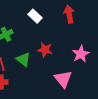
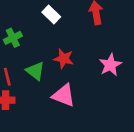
pink triangle: (63, 79) -> (64, 95), moved, turned -30

